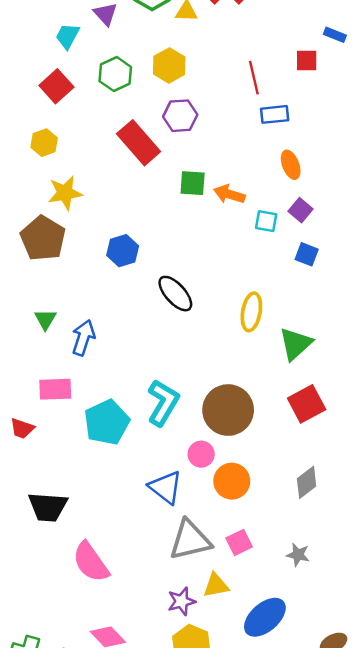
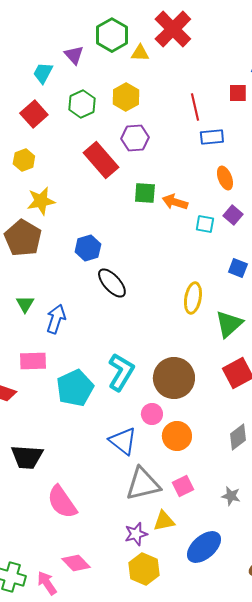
blue square: (307, 254) -> (238, 268), moved
black ellipse: (175, 294) -> (112, 283), moved

